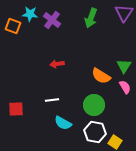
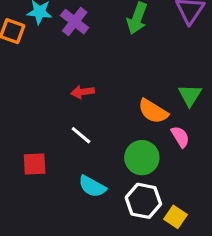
pink semicircle: (125, 87) -> (180, 137), moved
white line: (52, 100) -> (81, 135), moved, turned 48
red square: (16, 109) -> (35, 164), moved

